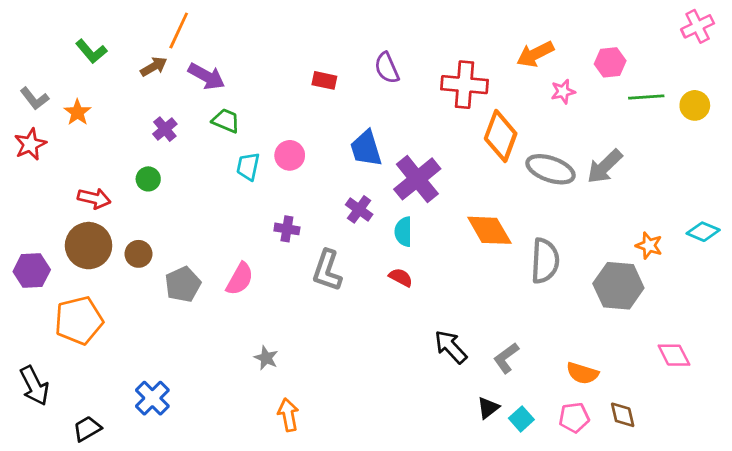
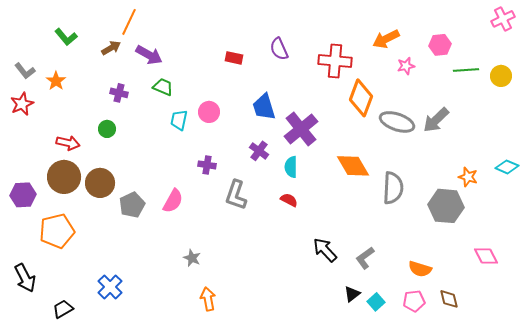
purple cross: (165, 129) -> (119, 93), turned -36
brown circle: (138, 254) -> (100, 183), size x1.5

